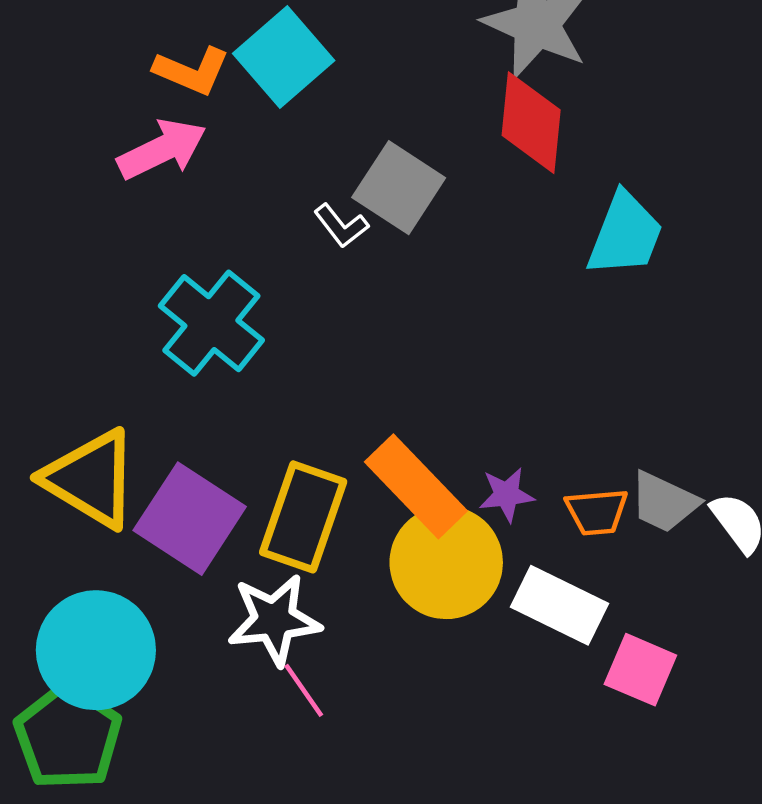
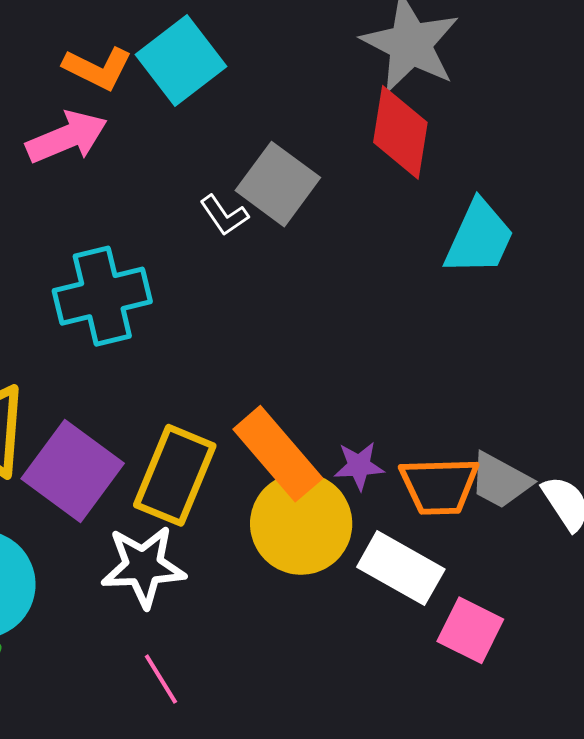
cyan cross: (211, 323) -> (102, 296), turned 34
orange trapezoid: (597, 512) -> (439, 486), size x1.4
pink line: (304, 690) -> (161, 679), moved

